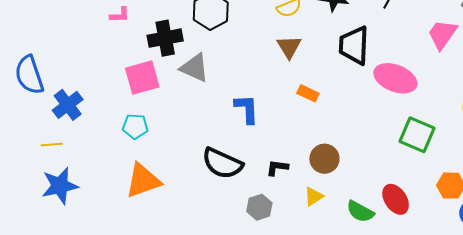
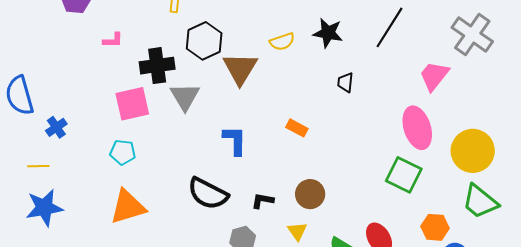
black trapezoid: (354, 45) -> (345, 82), size x0.5
brown triangle: (289, 47) -> (240, 69), moved, size x1.4
gray triangle: (195, 68) -> (185, 97), turned 32
pink ellipse: (395, 78) -> (417, 128), moved, turned 48
blue cross: (68, 105) -> (56, 127), size x0.7
yellow triangle: (314, 196) -> (297, 231), turned -35

